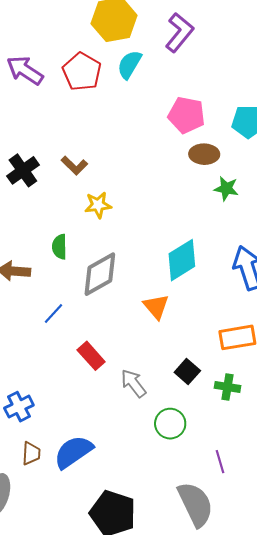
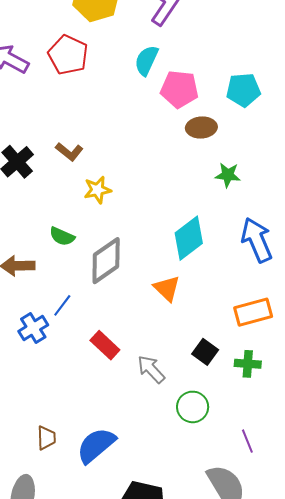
cyan semicircle: (129, 65) -> (146, 60), moved
green star: (226, 189) -> (228, 175), moved
green semicircle: (59, 247) -> (62, 236), turned -60
blue cross: (19, 407) -> (33, 328), moved
brown trapezoid: (31, 453) -> (46, 438), moved

